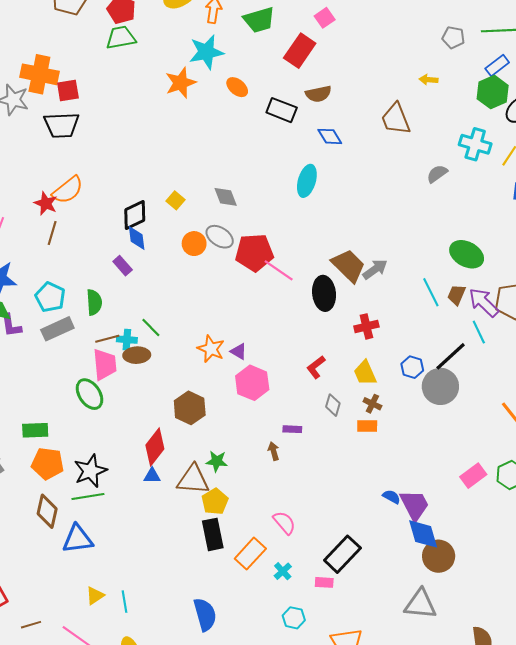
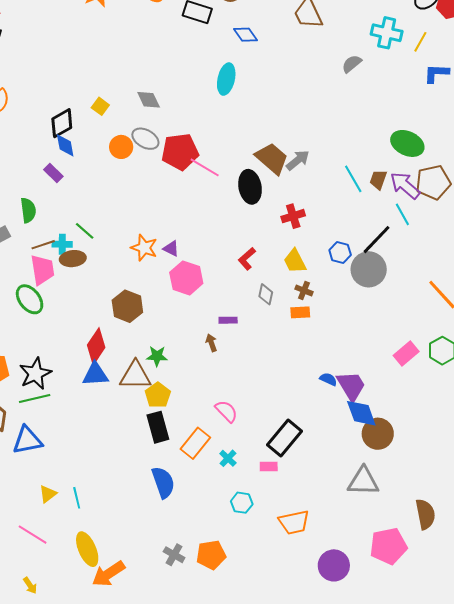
green ellipse: (467, 254) -> (407, 143), moved
blue triangle: (152, 476) -> (95, 374), size x1.6
blue semicircle: (205, 614) -> (163, 482), moved

